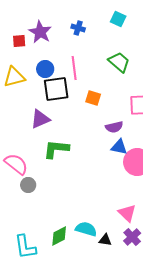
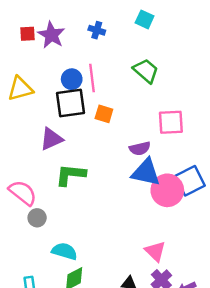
red square: (19, 41) -> (27, 34), moved
blue circle: (45, 69) -> (72, 79), moved
orange square: (93, 98) -> (104, 114), moved
blue triangle: (119, 147) -> (146, 172), size x1.5
cyan semicircle: (86, 229) -> (65, 251), moved

